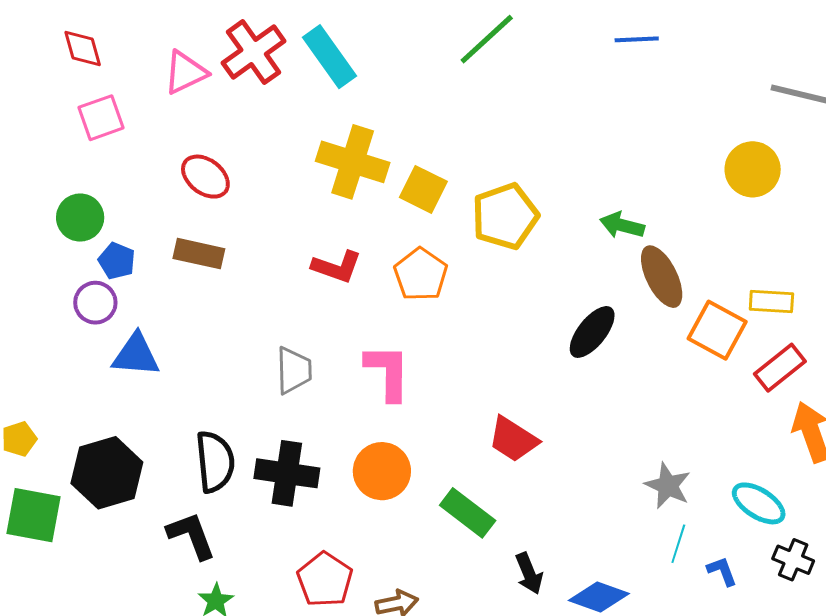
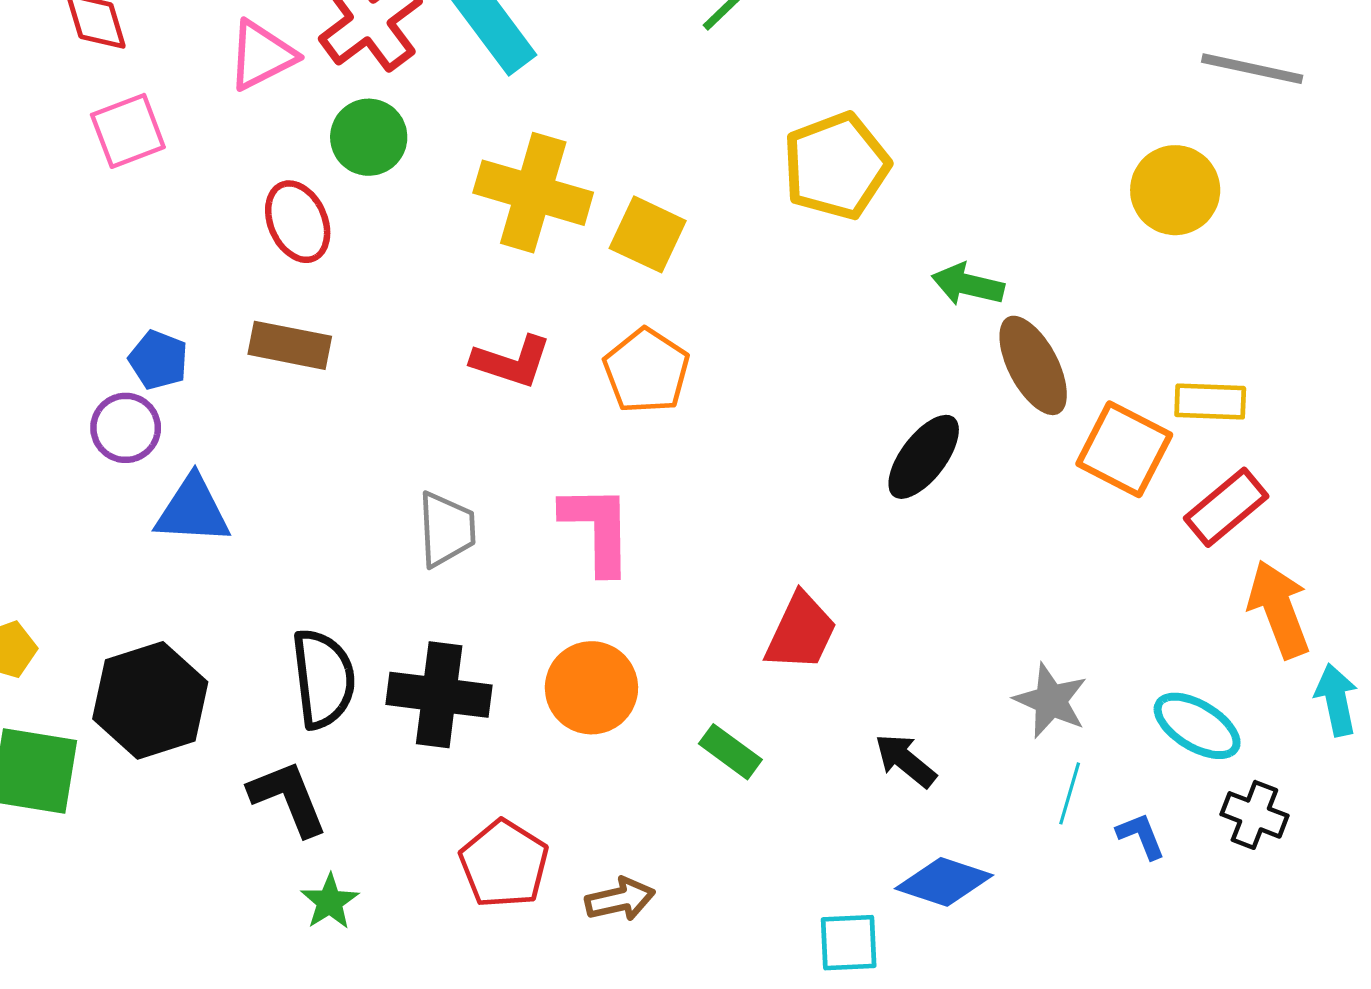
red ellipse: (205, 177) -> (298, 222), turned 30
yellow pentagon: (505, 216) -> (836, 166), moved
green circle: (80, 218) -> (369, 137), moved
red trapezoid: (513, 439) -> (801, 632), turned -96
green rectangle: (468, 513) -> (730, 752), size x0.7
black arrow: (529, 573) -> (905, 760), moved, turned 153

